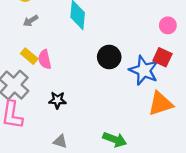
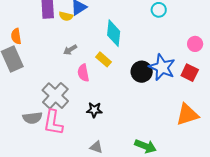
gray arrow: (31, 21) -> (70, 50), moved
yellow rectangle: (29, 56) -> (103, 59), moved
blue star: (144, 70) -> (162, 67), moved

